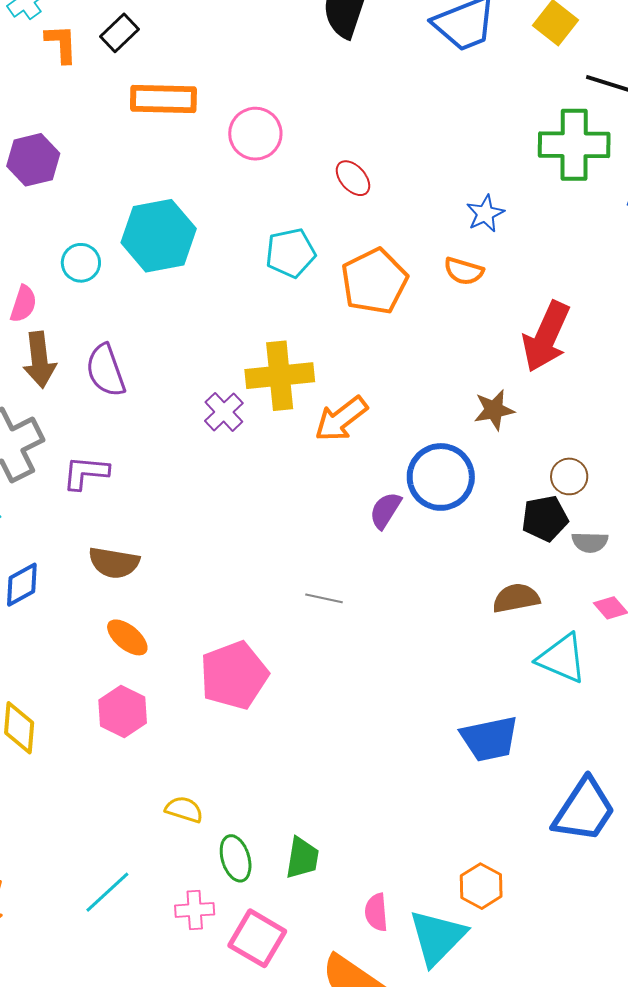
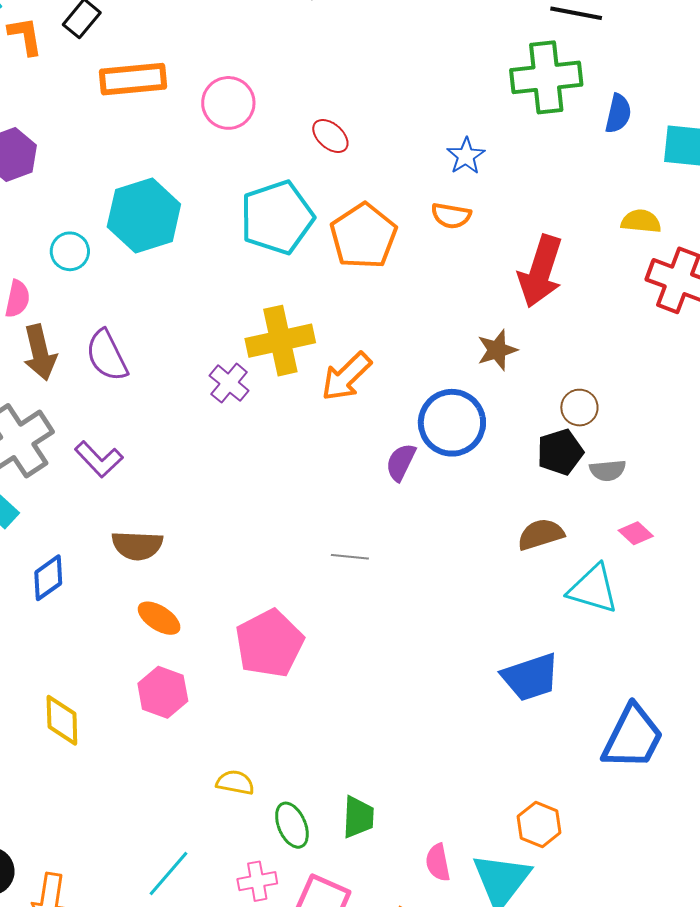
cyan pentagon: (291, 253) -> (277, 217), size x1.5
purple L-shape: (86, 473) -> (99, 459), turned -132

